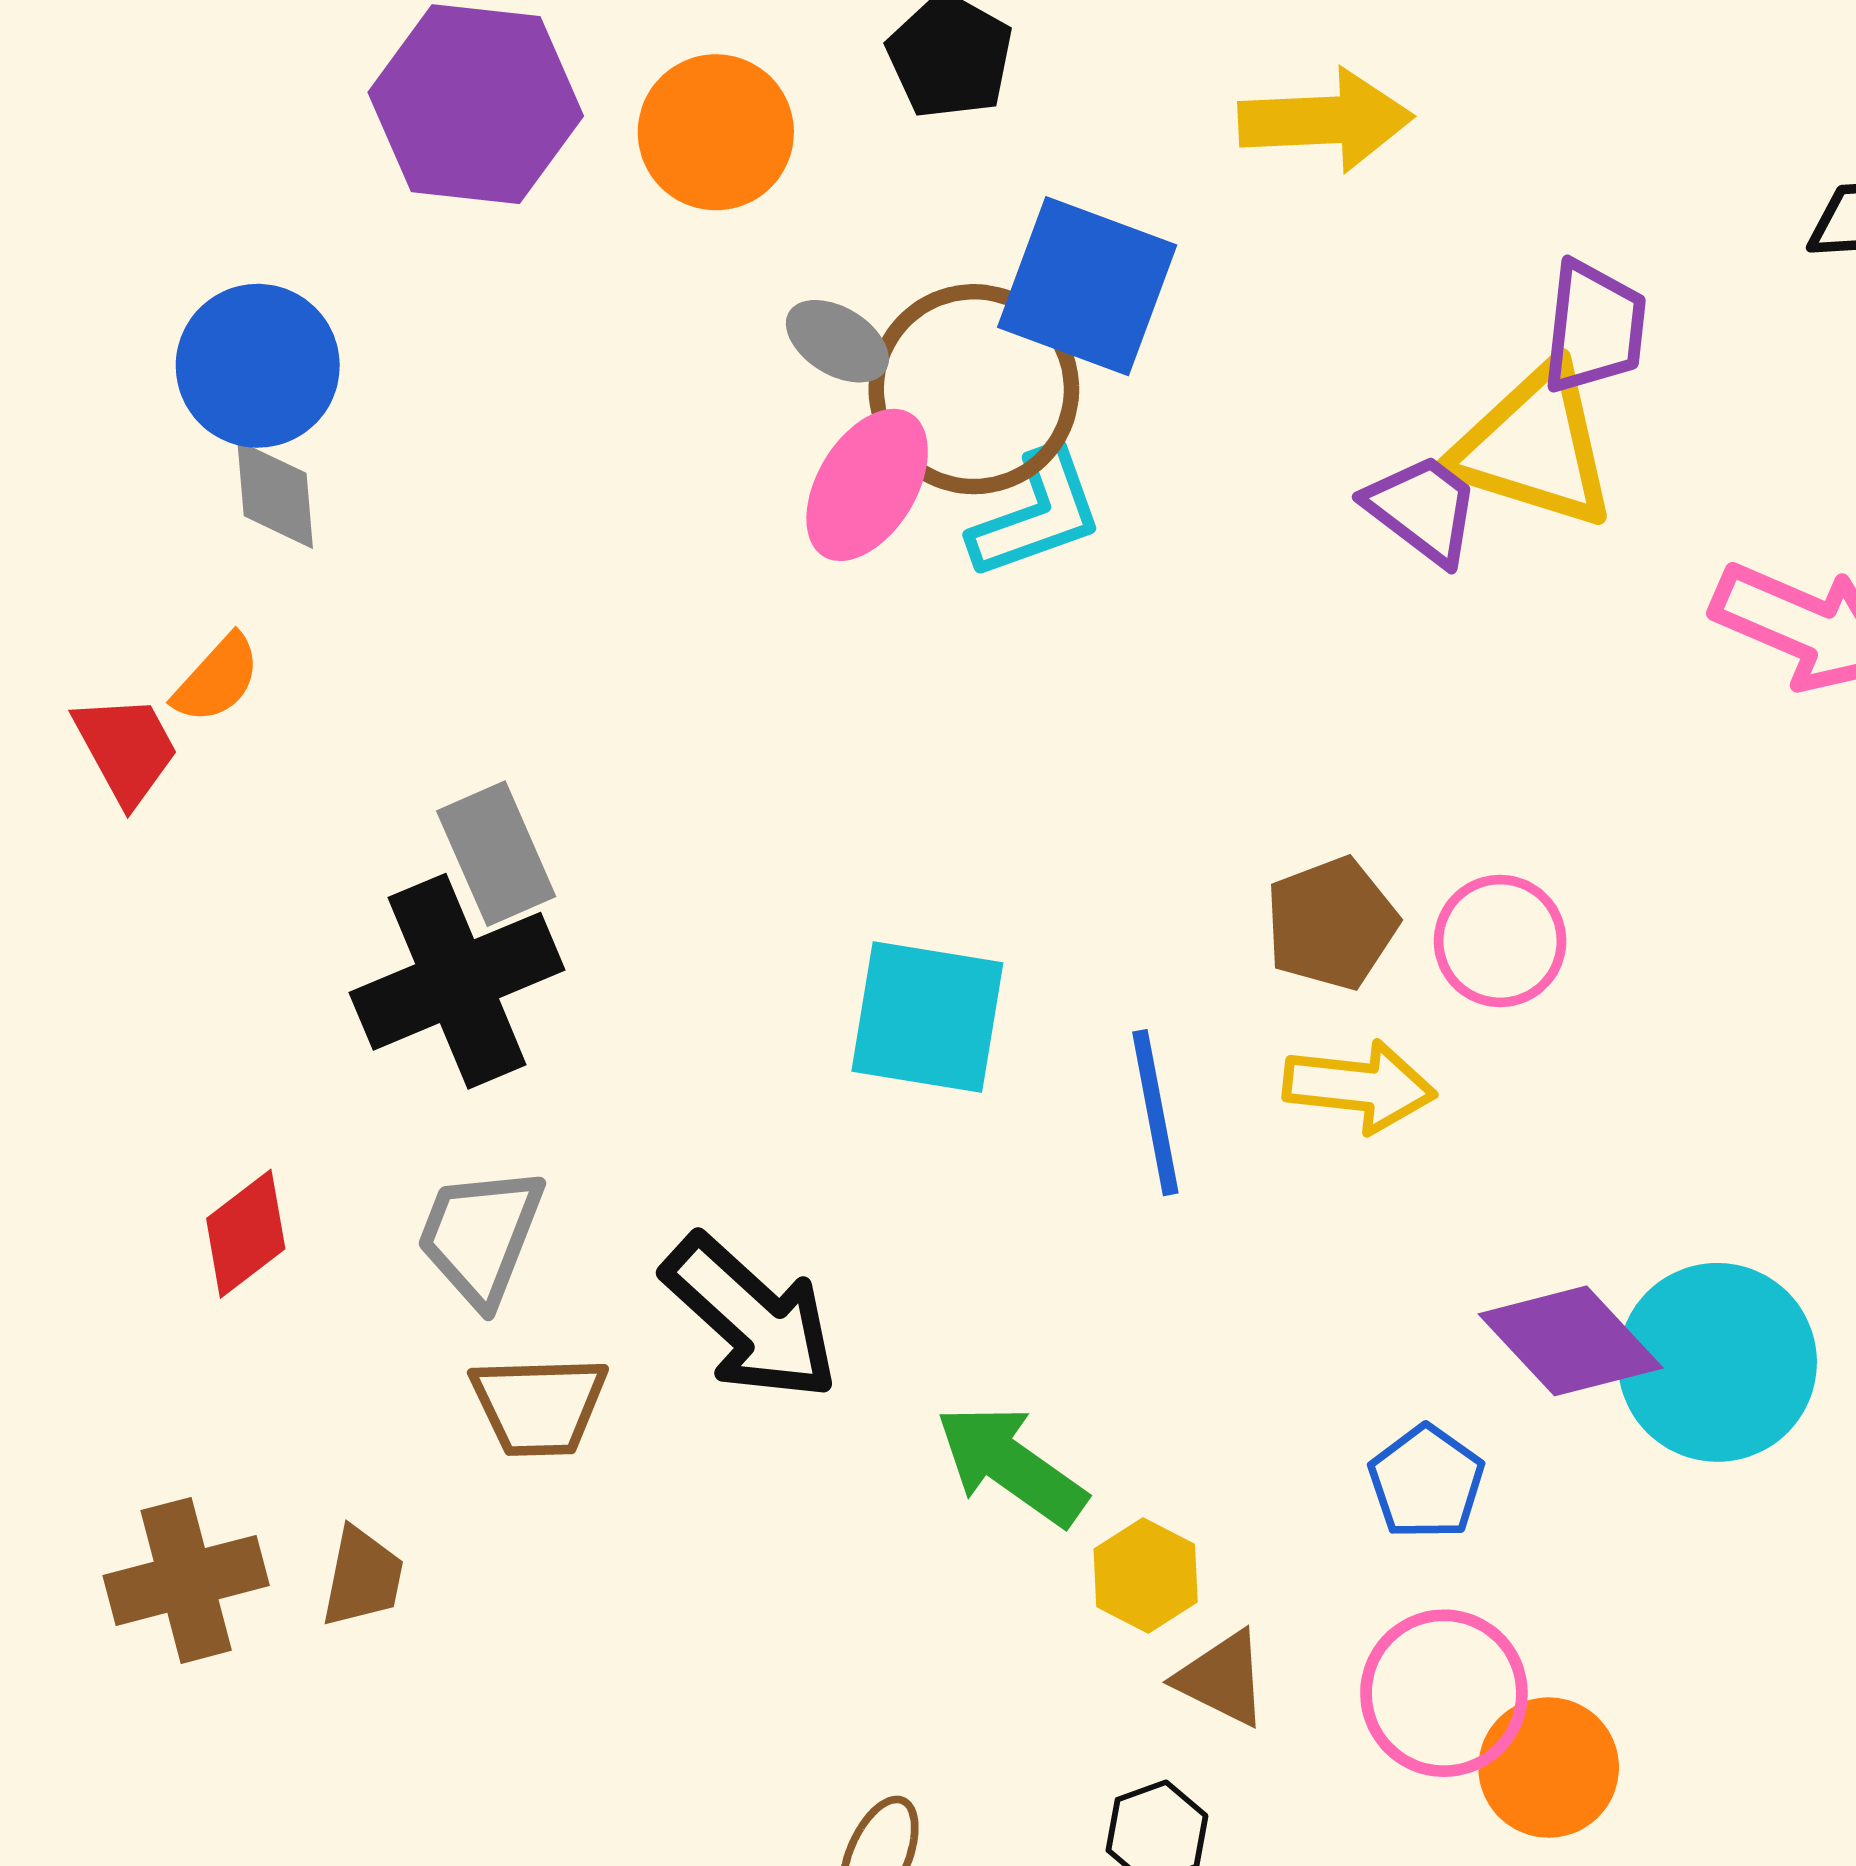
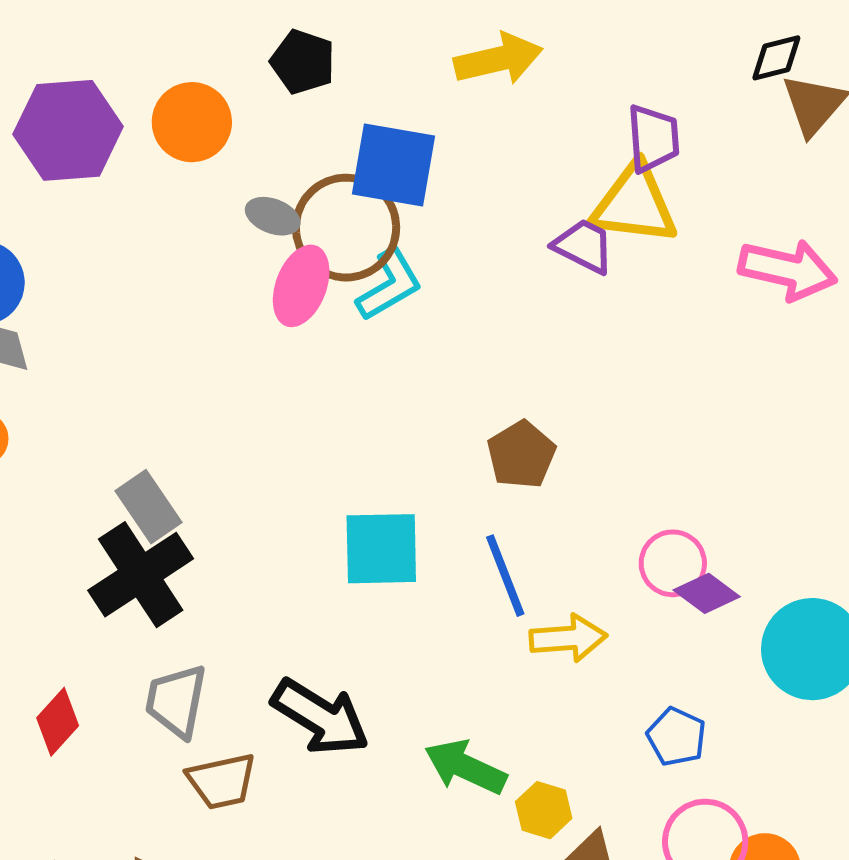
brown pentagon: (1331, 923) -> (521, 455), moved
pink circle: (1500, 941) -> (673, 563), moved
yellow arrow: (1359, 1086) -> (568, 638), moved
purple diamond: (1571, 1341) -> (707, 593), moved, size x0.7

